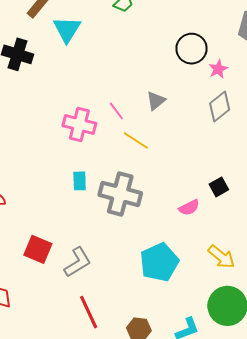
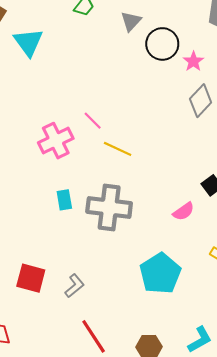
gray triangle: (156, 101) -> (131, 21), moved
pink cross: (79, 125) -> (56, 141), turned -32
gray L-shape: (78, 262) -> (74, 286), size x0.7

